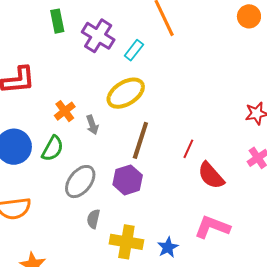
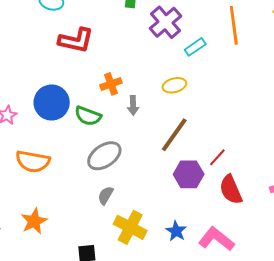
yellow ellipse: (126, 93) -> (174, 85), size x0.6
green semicircle: (53, 148) -> (88, 116), turned 64
purple hexagon: (128, 180) -> (189, 174), moved
blue star: (168, 247) -> (176, 231), moved, turned -30

